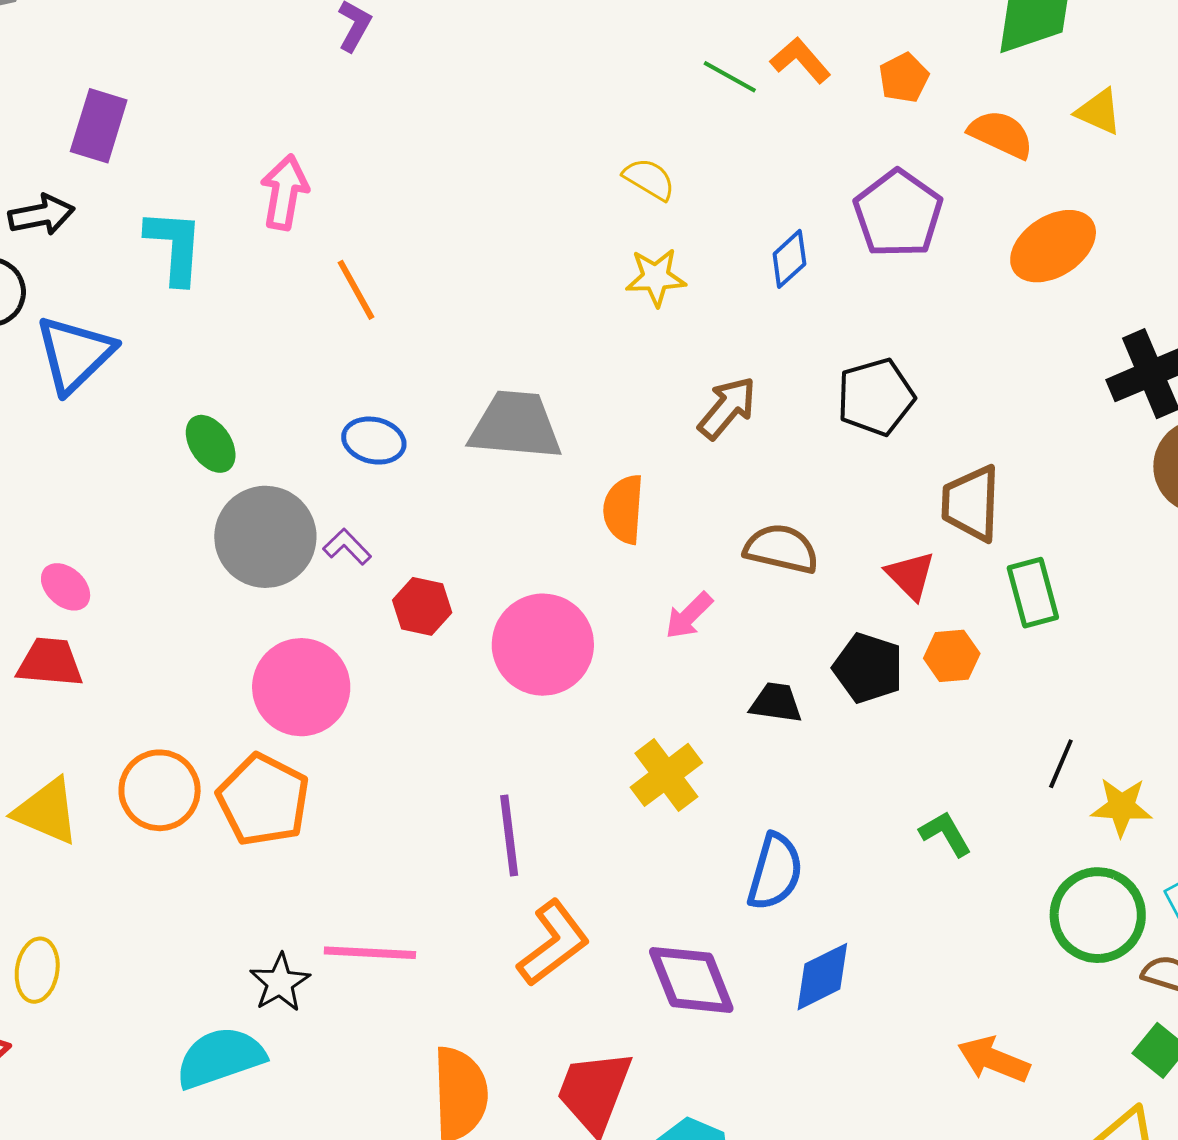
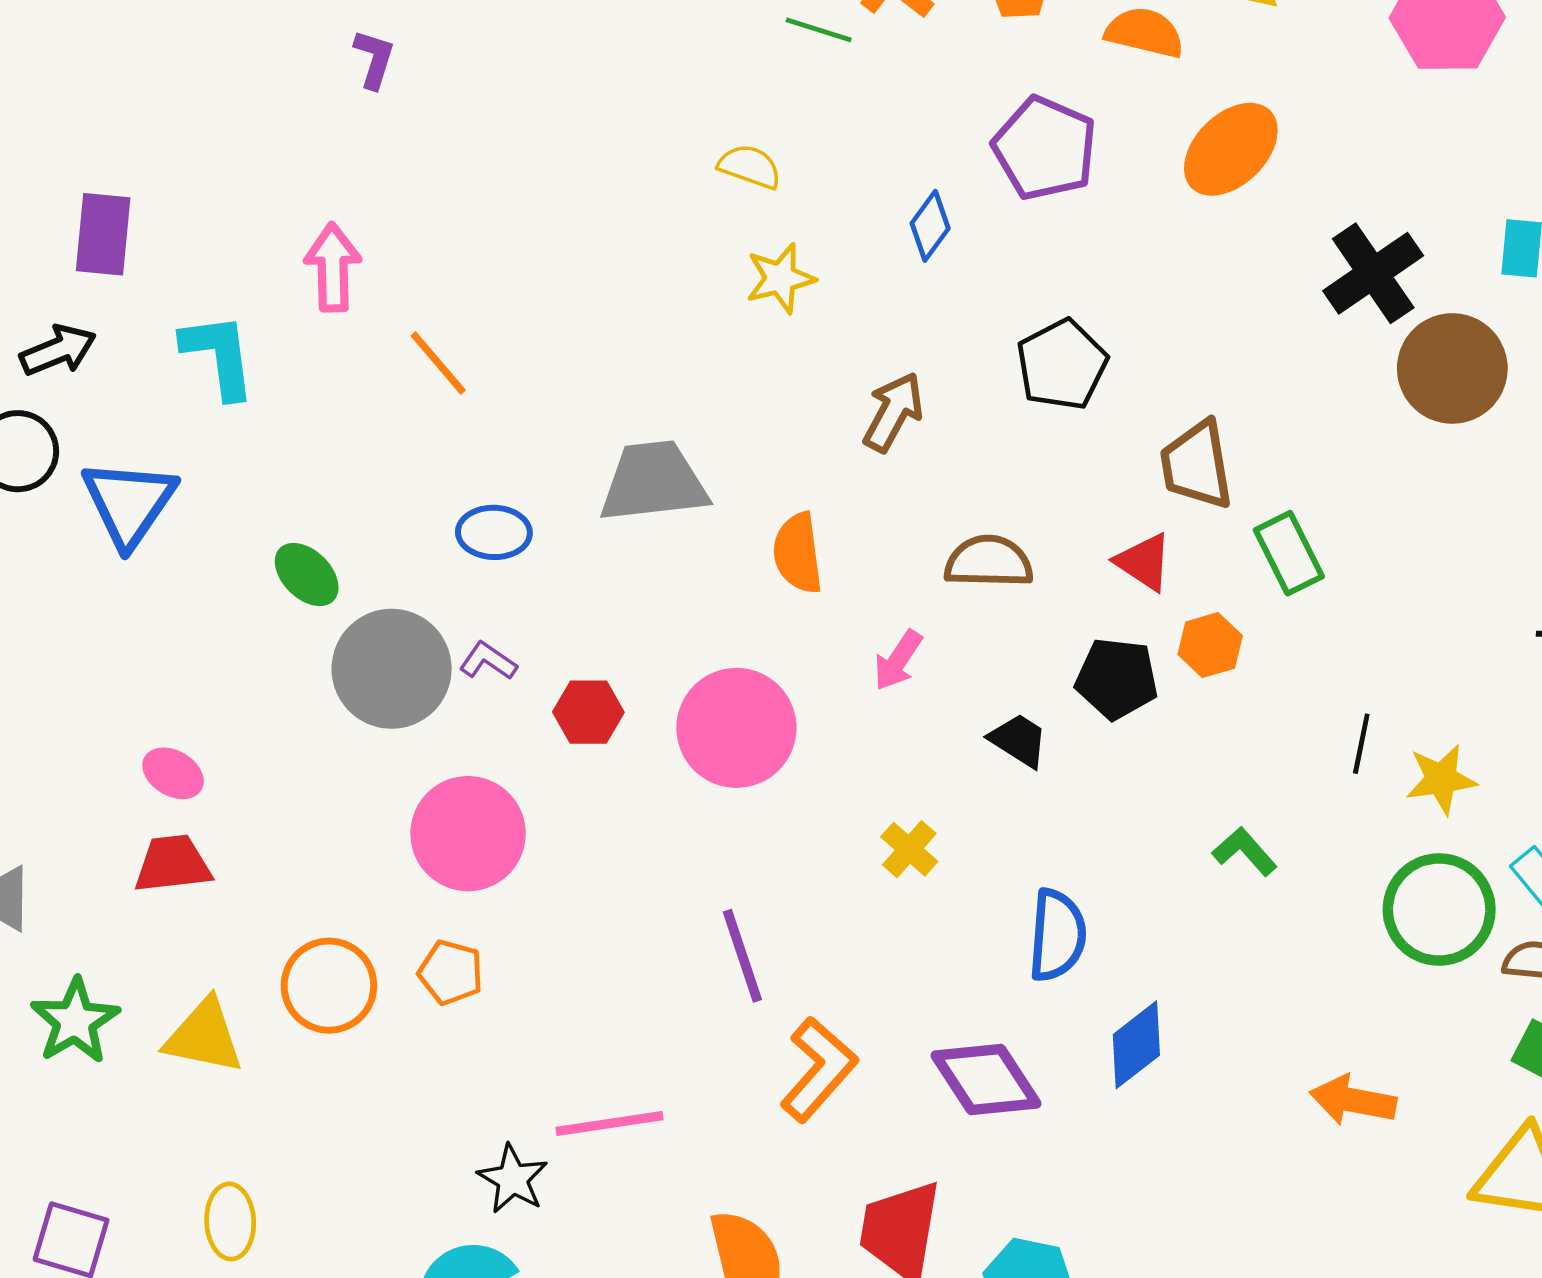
black trapezoid: (776, 703) -> (1019, 740), turned 36
yellow cross: (666, 775) -> (909, 849), size x0.7
orange pentagon: (263, 800) -> (451, 972), size x0.6

